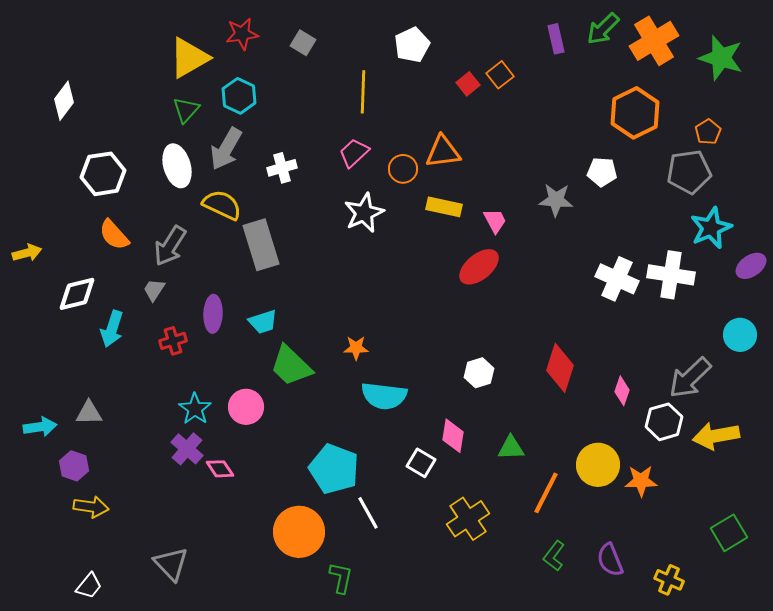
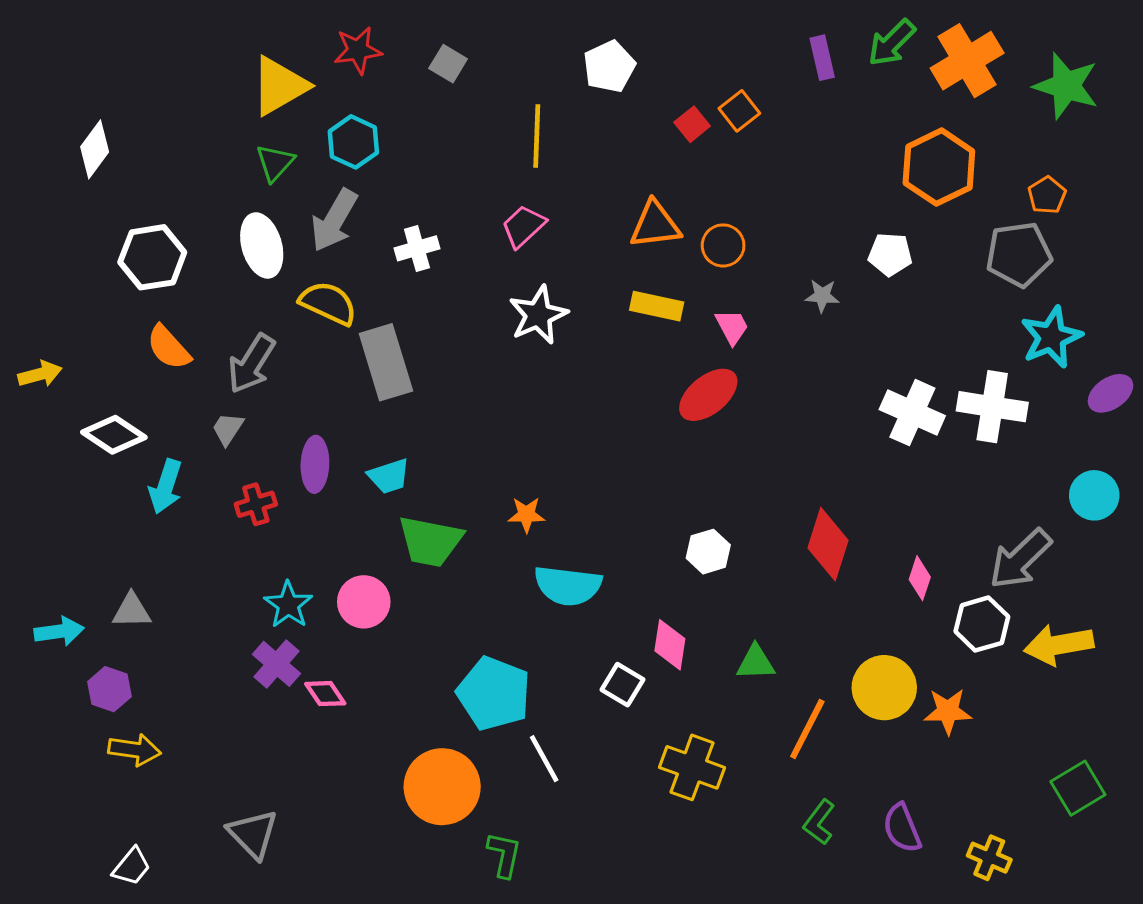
orange circle: (403, 169) -> (723, 245), moved
gray star: (556, 200) -> (822, 296), size x0.7
white diamond: (77, 294) -> (114, 435), turned 48
green trapezoid: (291, 366) -> (430, 541), turned -33
yellow cross: (468, 519) -> (692, 767), turned -36

